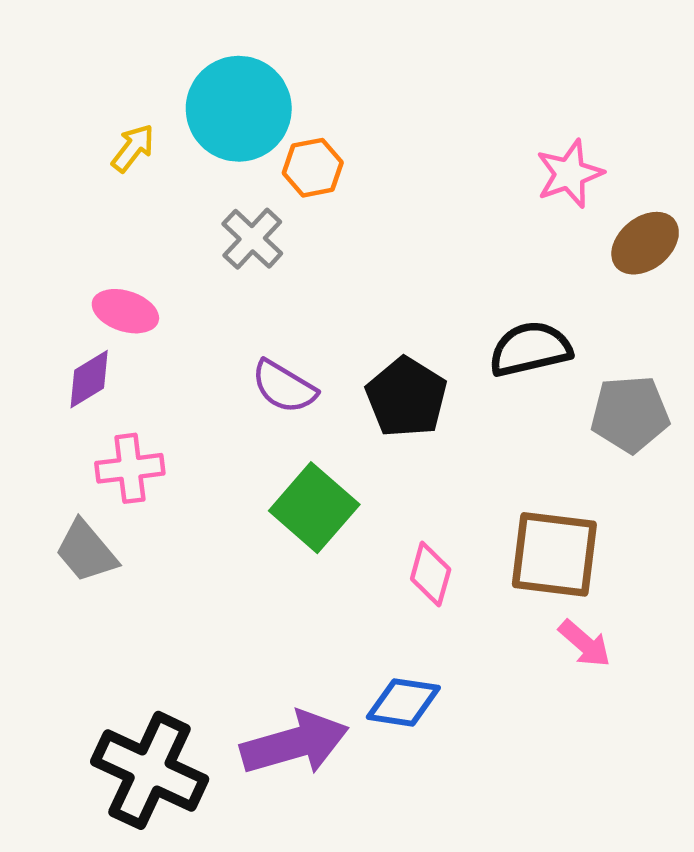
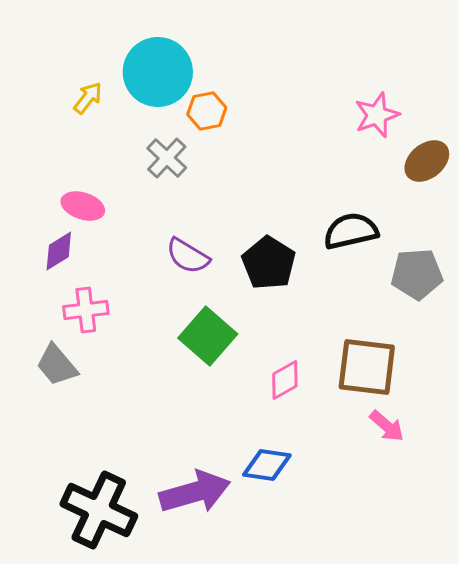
pink diamond: (431, 574) -> (285, 380), turned 45

